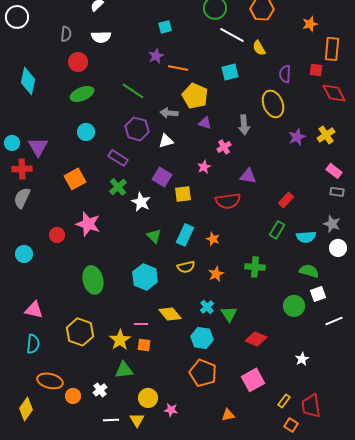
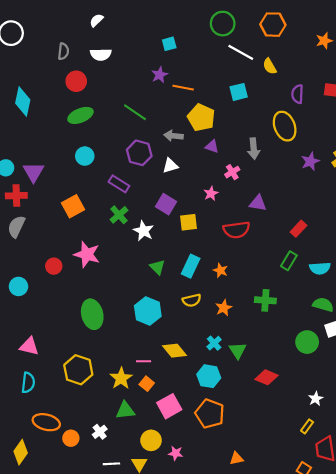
orange square: (144, 345) -> (147, 384), turned 32
pink square: (253, 380) -> (169, 406), moved
yellow rectangle: (284, 401) -> (307, 426), moved

